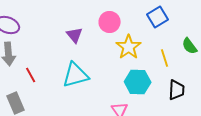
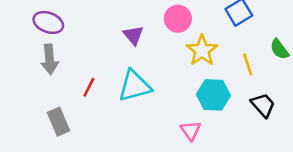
red line: (31, 75) -> (89, 87), moved, turned 56
black trapezoid: (177, 90) -> (263, 105), turned -45

